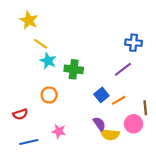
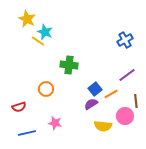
blue cross: (134, 43) -> (125, 40), turned -35
cyan star: (48, 61) -> (45, 32), moved
purple line: (123, 69) -> (127, 75), moved
purple semicircle: (99, 124) -> (91, 104), moved, turned -88

